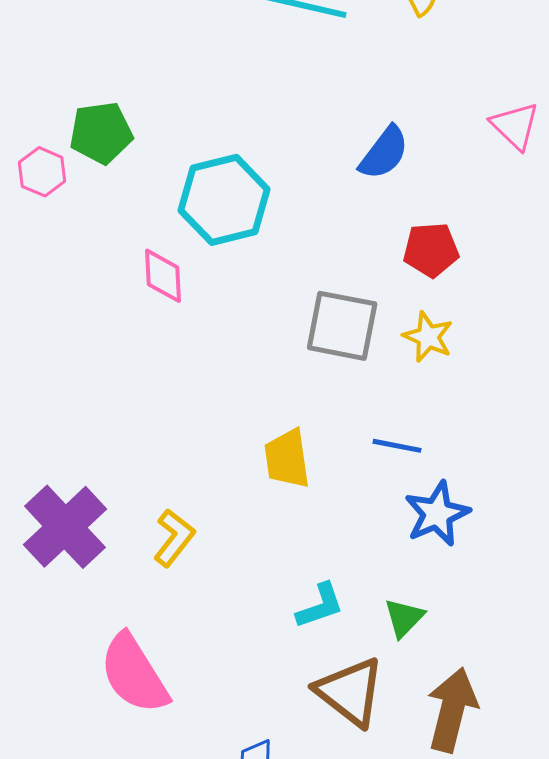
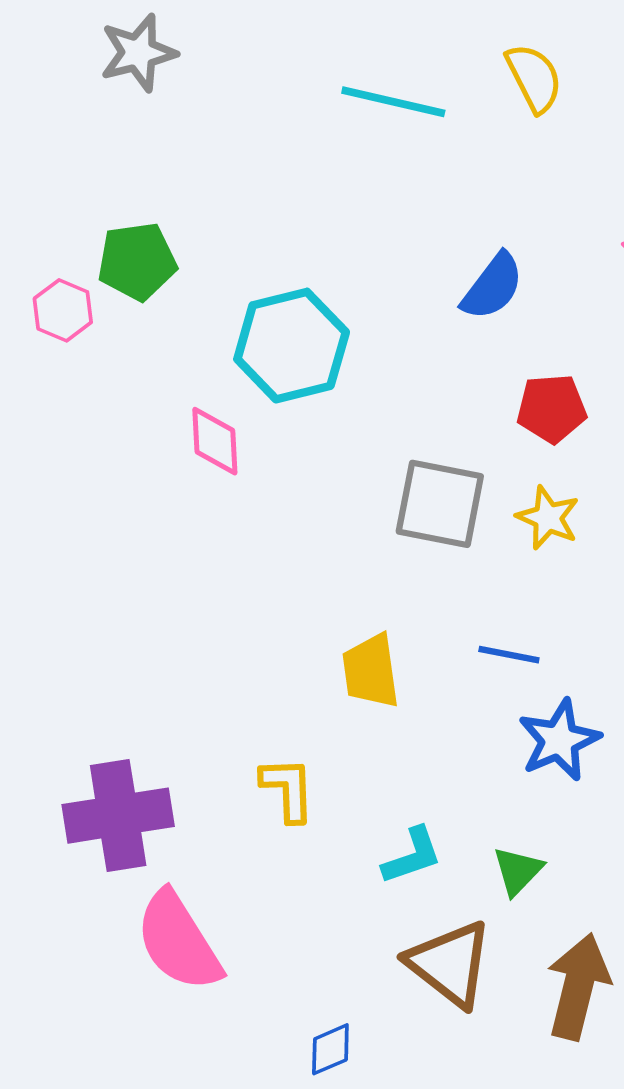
purple cross: (65, 527) -> (118, 816), moved, turned 34
yellow L-shape: (174, 538) -> (288, 789), moved, turned -40

